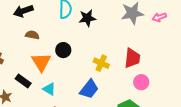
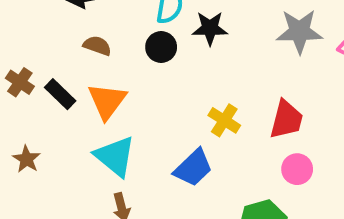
black circle: (63, 50) -> (161, 47), moved
black rectangle: (23, 81) -> (60, 94), moved
cyan triangle: (49, 89) -> (115, 156), size x1.6

